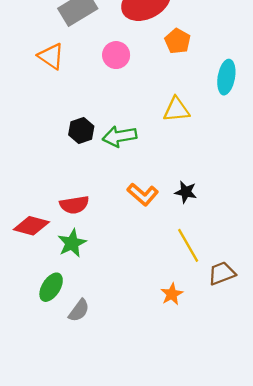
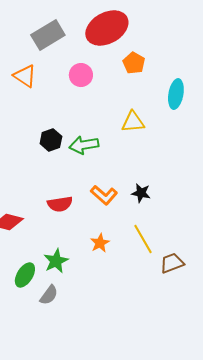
red semicircle: (74, 205) -> (60, 204), moved
green star: (72, 243) -> (56, 261), moved
orange star: (172, 294) -> (100, 243), moved

